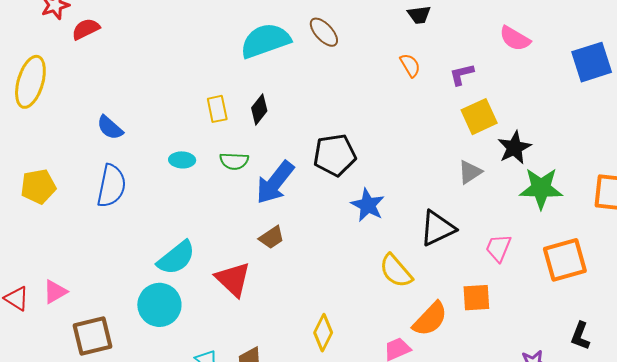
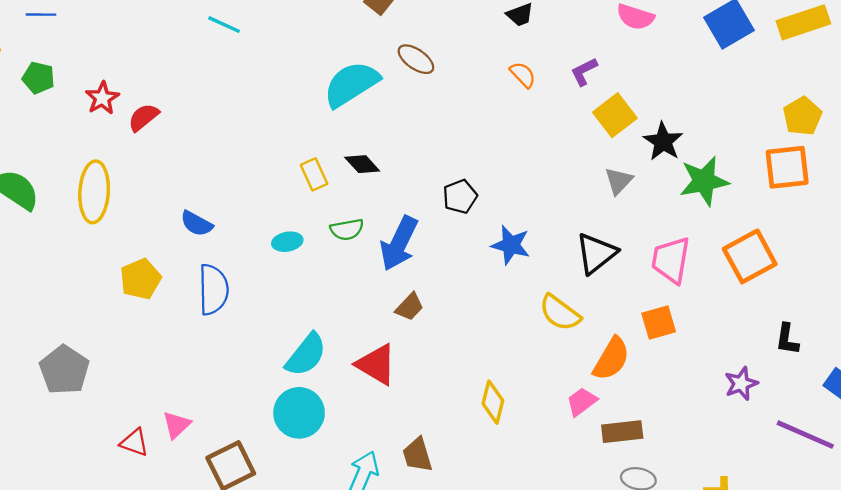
black diamond: (259, 109) -> (362, 164), turned -68
black pentagon: (335, 155) -> (460, 197), size x0.7
yellow pentagon: (38, 186) -> (141, 279), moved
pink trapezoid: (498, 248) -> (671, 260), size x1.4

